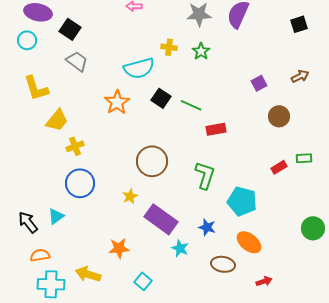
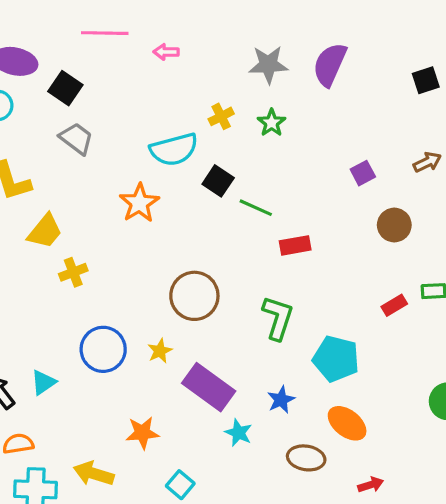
yellow cross: (169, 47) -> (221, 116), turned -35
black square: (161, 98) -> (218, 181), moved
blue circle: (80, 183) -> (103, 349), moved
blue star: (207, 227) -> (281, 400), turned 30

